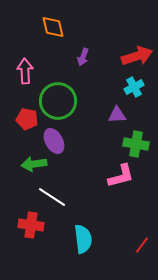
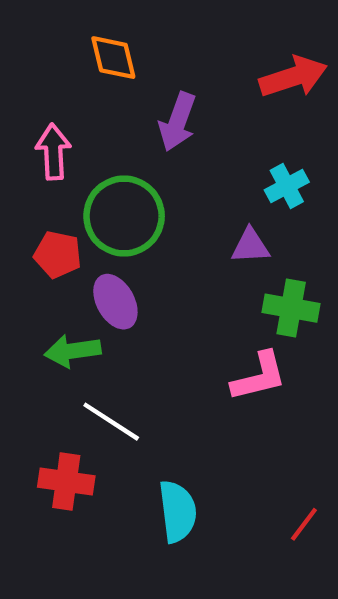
red arrow: (137, 56) -> (293, 77), moved
purple arrow: (83, 57) -> (178, 122), size x1.5

